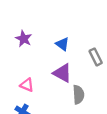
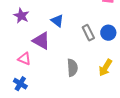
purple triangle: (62, 73) -> (41, 41), moved

